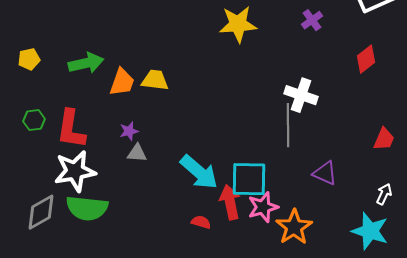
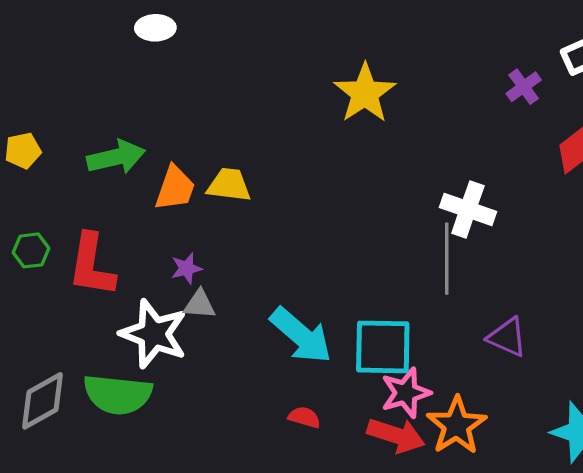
purple cross: (312, 20) -> (524, 87), moved
yellow star: (238, 24) -> (365, 93), turned -30
white star: (75, 171) -> (154, 334), moved, turned 30
red arrow: (230, 202) -> (396, 435), moved, turned 120

